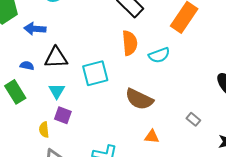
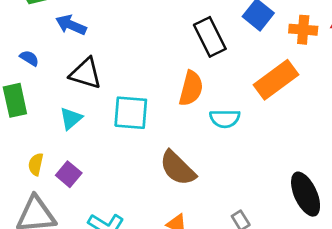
blue semicircle: (27, 66) -> (29, 58), moved
purple square: (63, 115) -> (69, 174), moved

